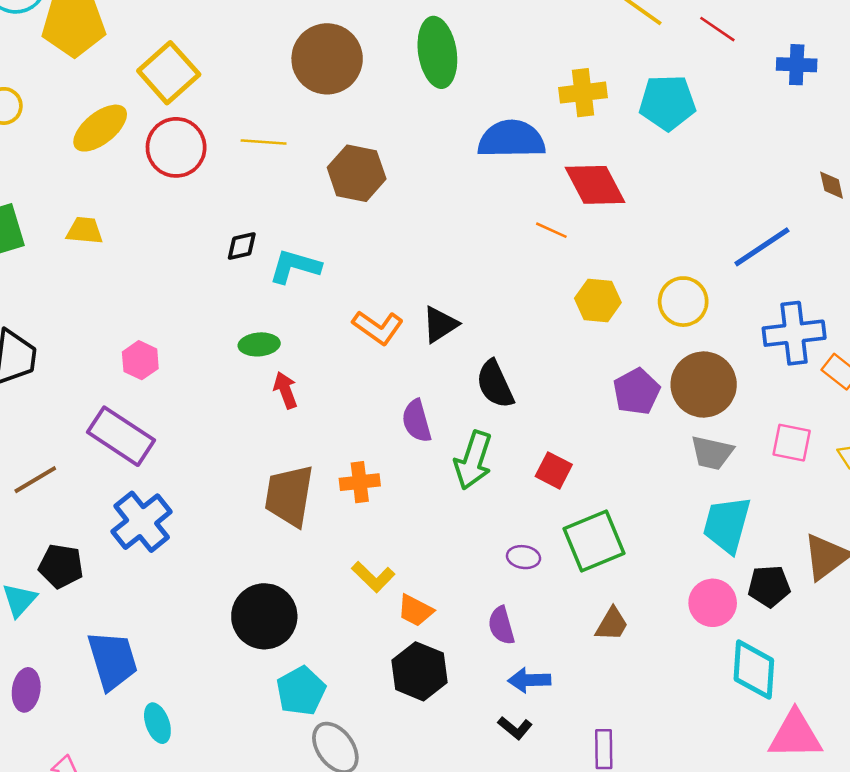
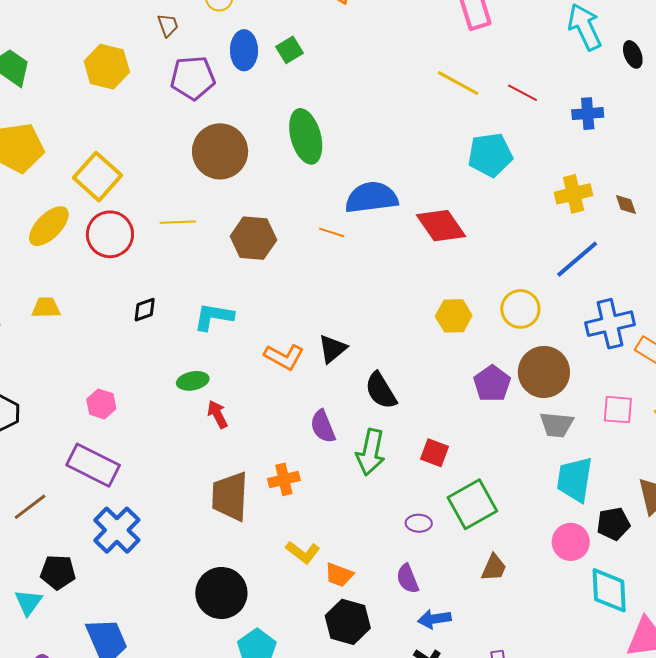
yellow cross: (583, 93) -> (574, 194), moved
orange line: (551, 230) -> (332, 232), moved
black diamond: (242, 246) -> (145, 310), moved

